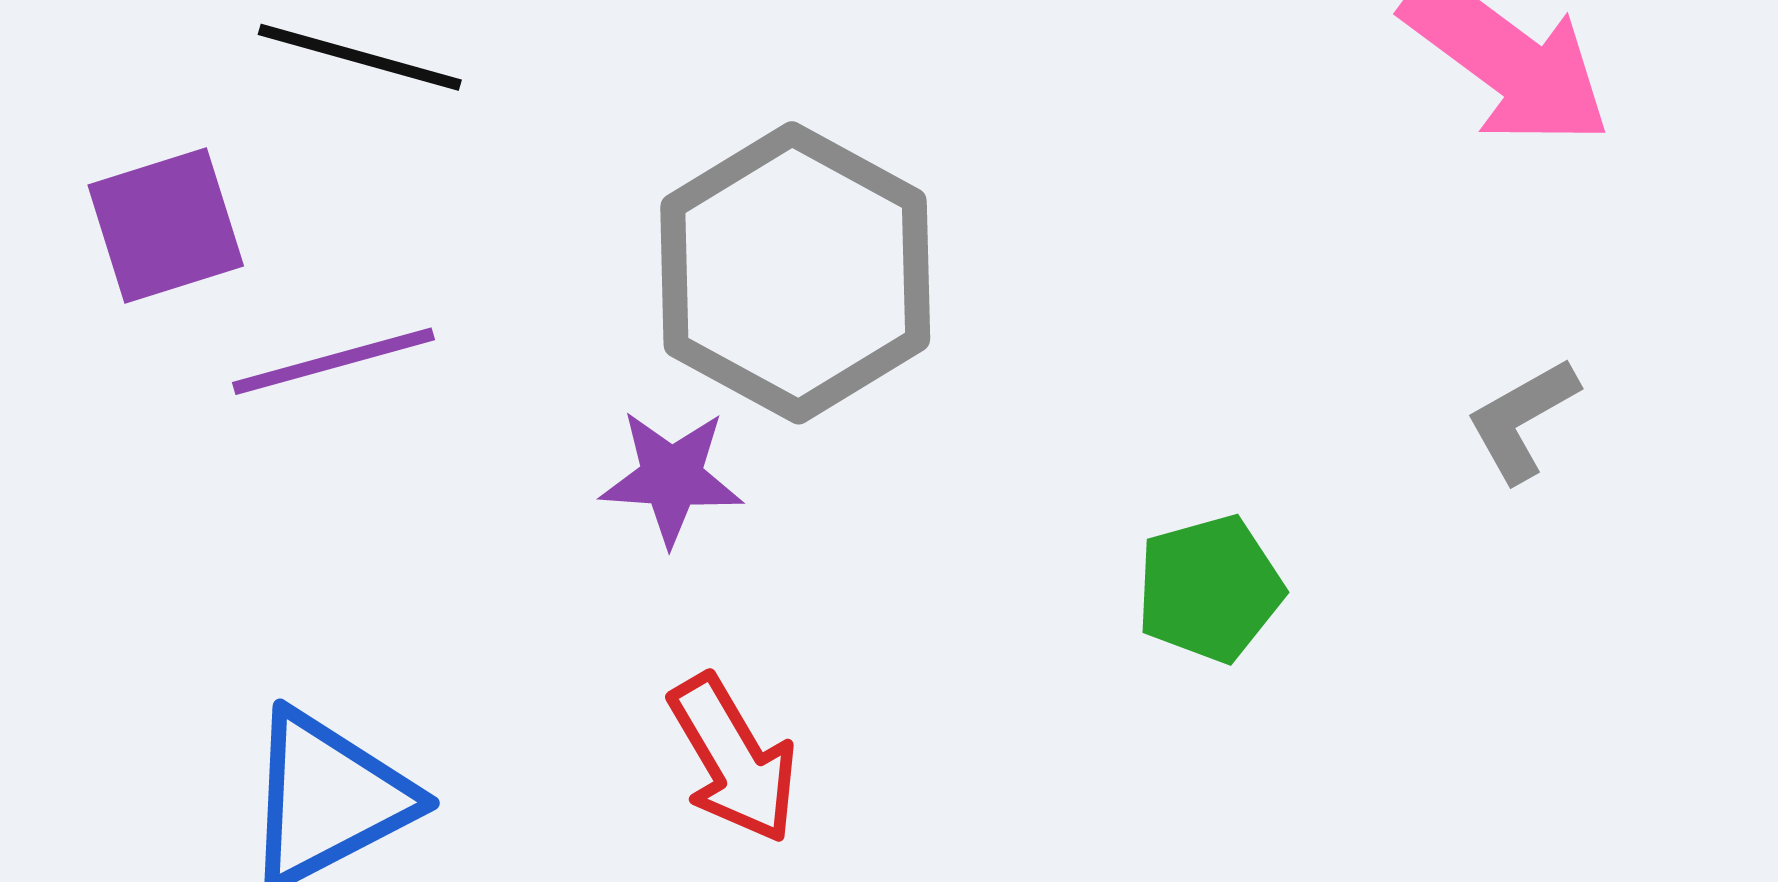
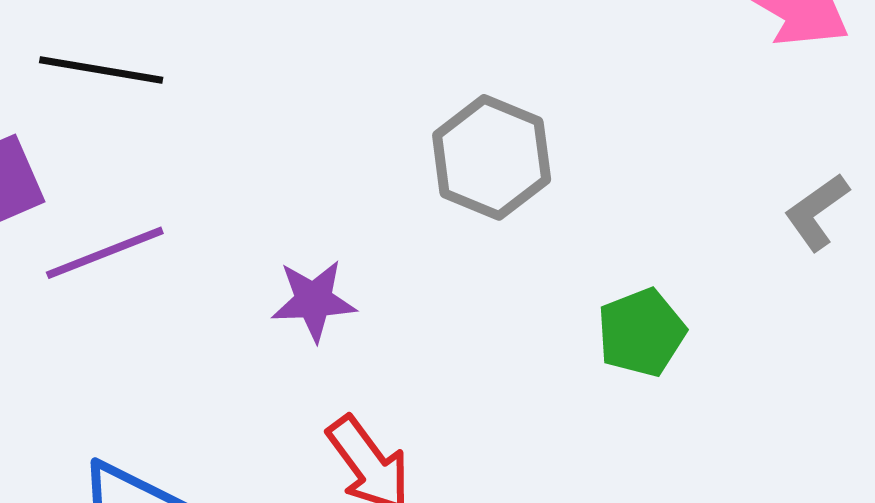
gray hexagon: (795, 273) -> (492, 157), moved, size x0.7

